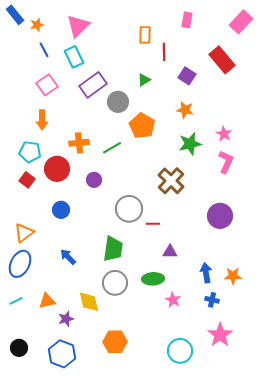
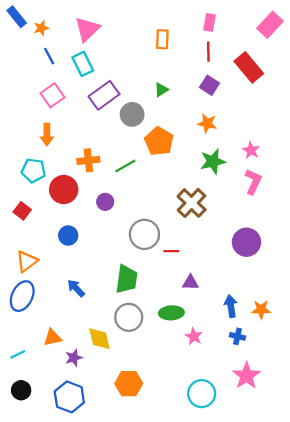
red line: (164, 52) -> (208, 52), moved
red square: (27, 180) -> (22, 211), moved
cyan line: (16, 301) -> (18, 354), moved

